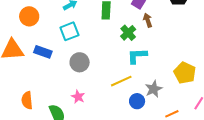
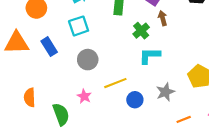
blue rectangle: (43, 52) -> (49, 47), turned 36
yellow line: (121, 81) -> (115, 83), moved
blue circle: (137, 101) -> (135, 100), moved

